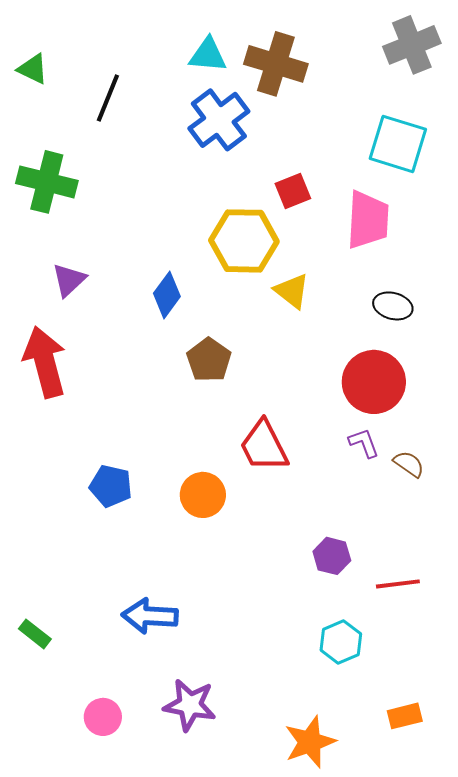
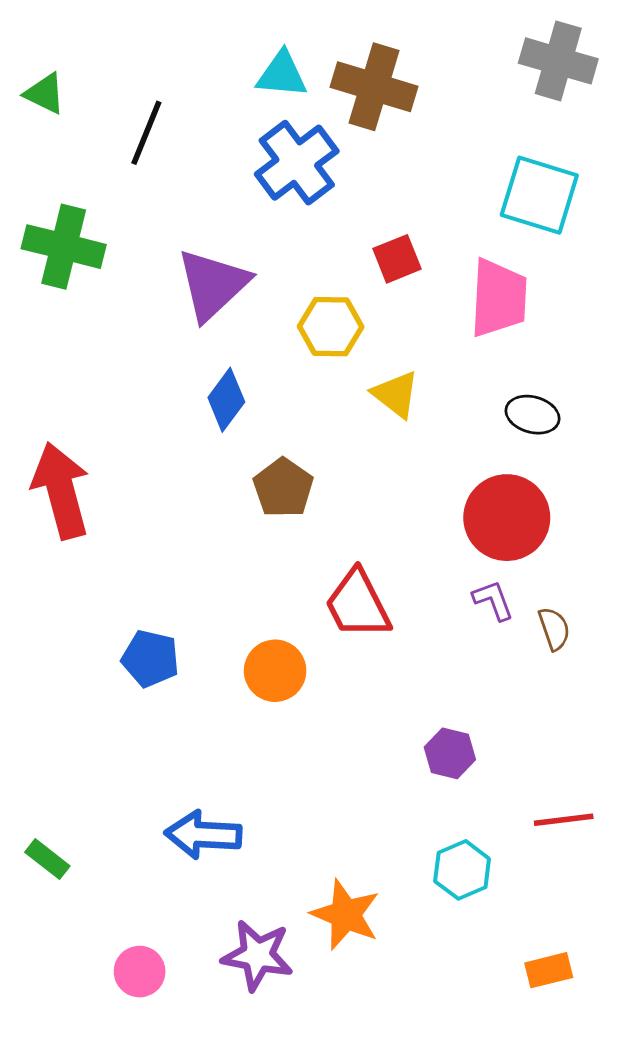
gray cross: (412, 45) -> (558, 61), turned 38
yellow hexagon: (244, 241) -> (331, 327), size x0.7
purple triangle: (69, 280) -> (213, 285), moved, size x1.6
brown semicircle: (409, 464) -> (554, 629), turned 36
red line: (398, 584) -> (564, 820), moved
orange star: (310, 742) -> (346, 915), moved, turned -30

